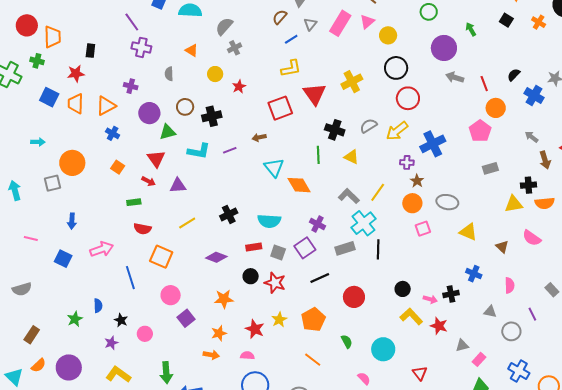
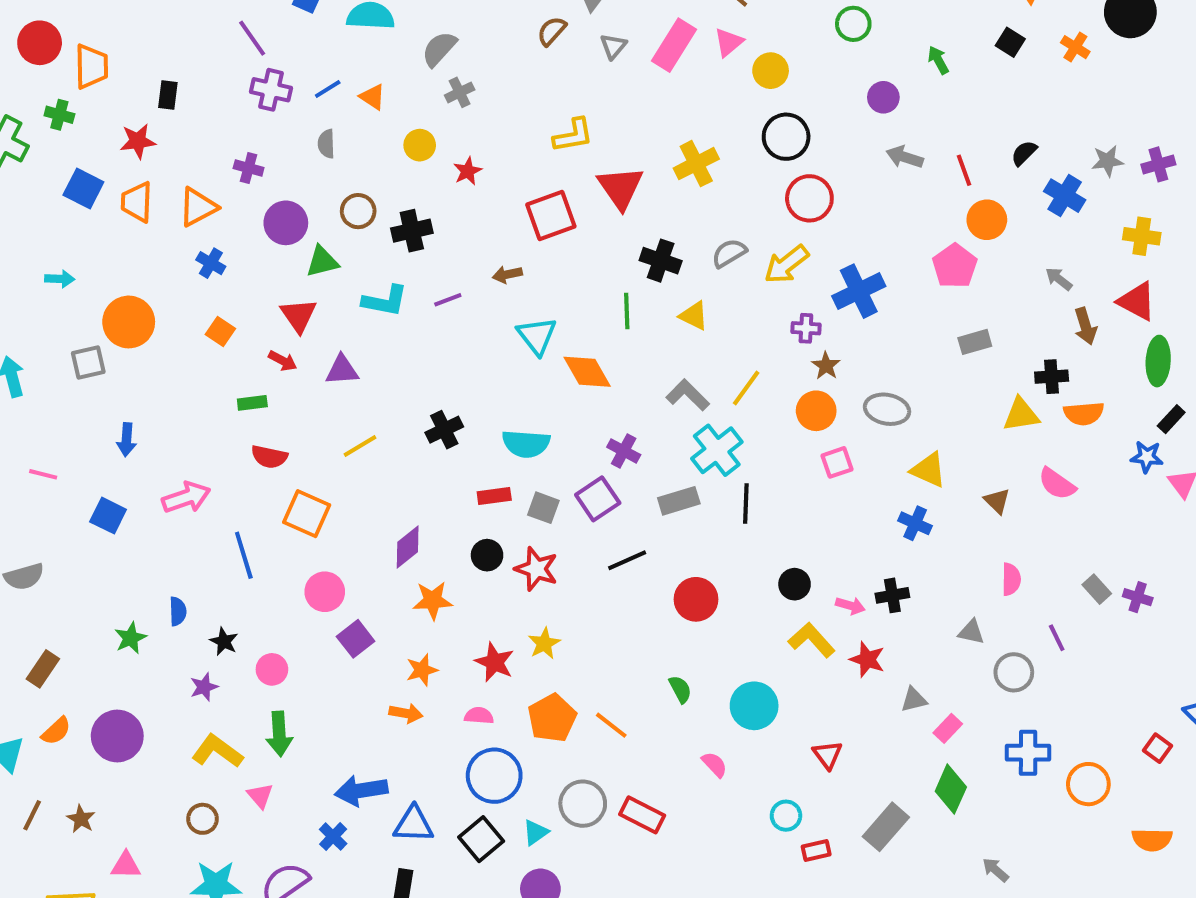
blue line: (291, 39) -> (328, 89), moved
purple circle: (444, 48) -> (883, 97), size x0.6
purple diamond: (216, 257) -> (408, 547), moved, turned -60
blue cross: (474, 274) -> (915, 523), moved
orange pentagon: (313, 319) -> (552, 718), moved
blue cross: (519, 371) -> (1028, 753), turned -30
green arrow: (166, 373) -> (279, 734), moved

